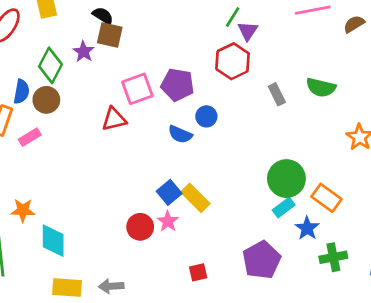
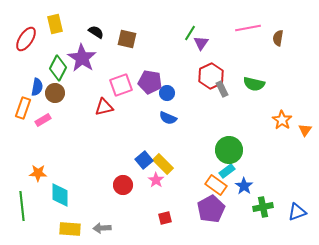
brown semicircle: (354, 24) -> (278, 38), turned -49
brown square: (110, 35) -> (127, 39), moved
purple star: (84, 52) -> (82, 58), size x1.8
red hexagon: (233, 61) -> (211, 76), moved
blue circle: (206, 116) -> (167, 93), moved
blue semicircle: (180, 134) -> (168, 118), moved
orange rectangle: (326, 198) -> (216, 185), moved
pink star: (168, 221) -> (156, 180), moved

